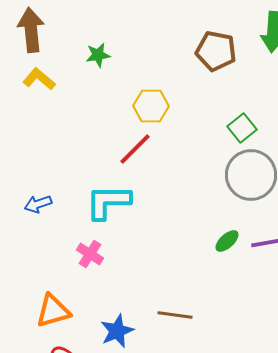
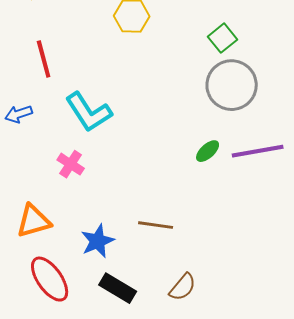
red line: (135, 149) -> (44, 59), moved, turned -60
cyan L-shape: (108, 202) -> (89, 112), turned -123

